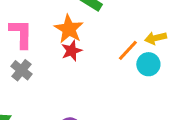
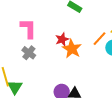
orange star: (69, 29) -> (72, 49), moved

